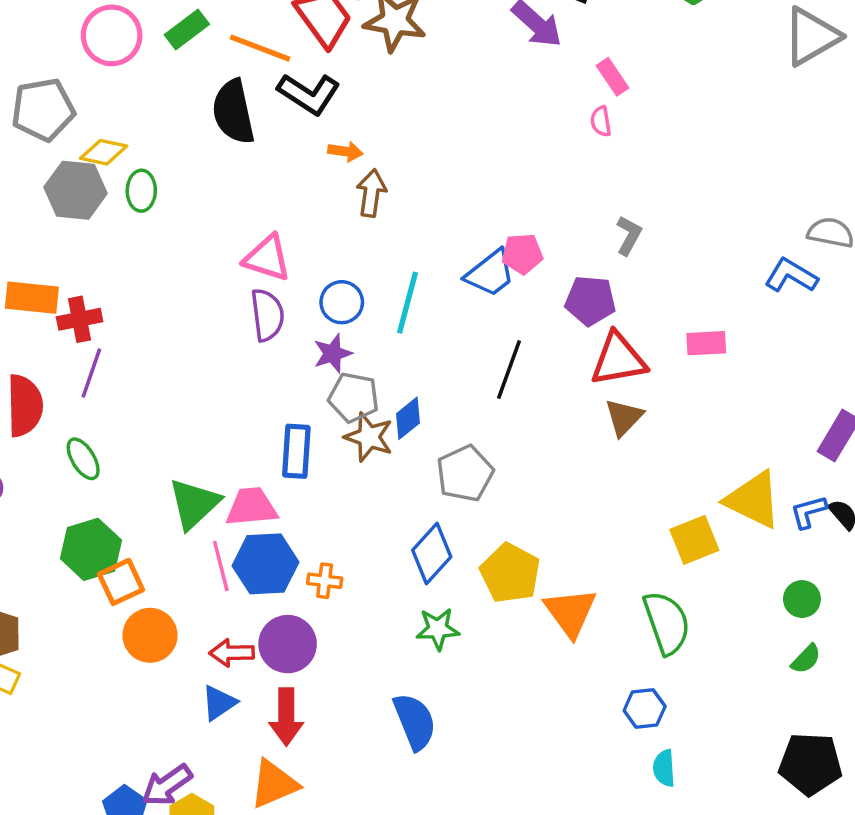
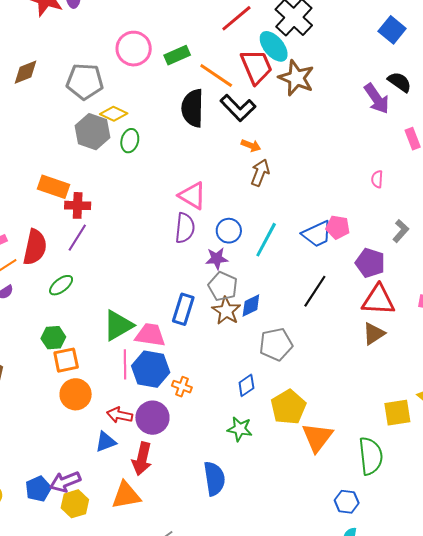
pink semicircle: (601, 121) -> (377, 179), moved
green ellipse: (83, 459) -> (61, 285), turned 70
green hexagon: (91, 549) -> (53, 338), size x0.7
blue diamond: (432, 554) -> (246, 385), size x0.7

